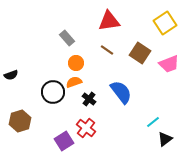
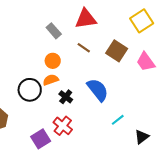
gray rectangle: (67, 38) -> (54, 31), moved
pink trapezoid: (169, 64) -> (146, 62), turned 75
cyan line: (153, 122) -> (118, 120), moved

